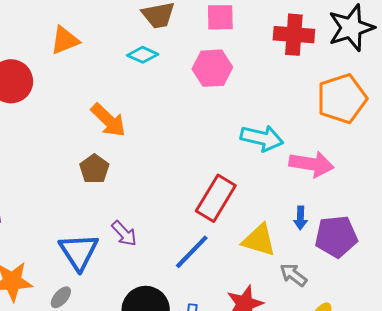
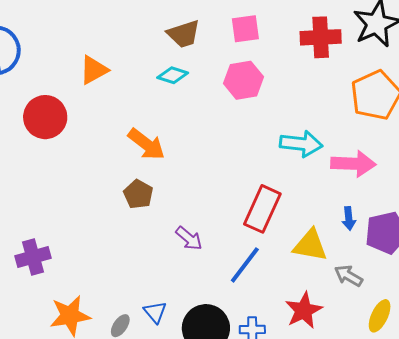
purple arrow: (124, 233) -> (189, 238), moved
blue triangle: (79, 252) -> (155, 312), moved, size x0.6

